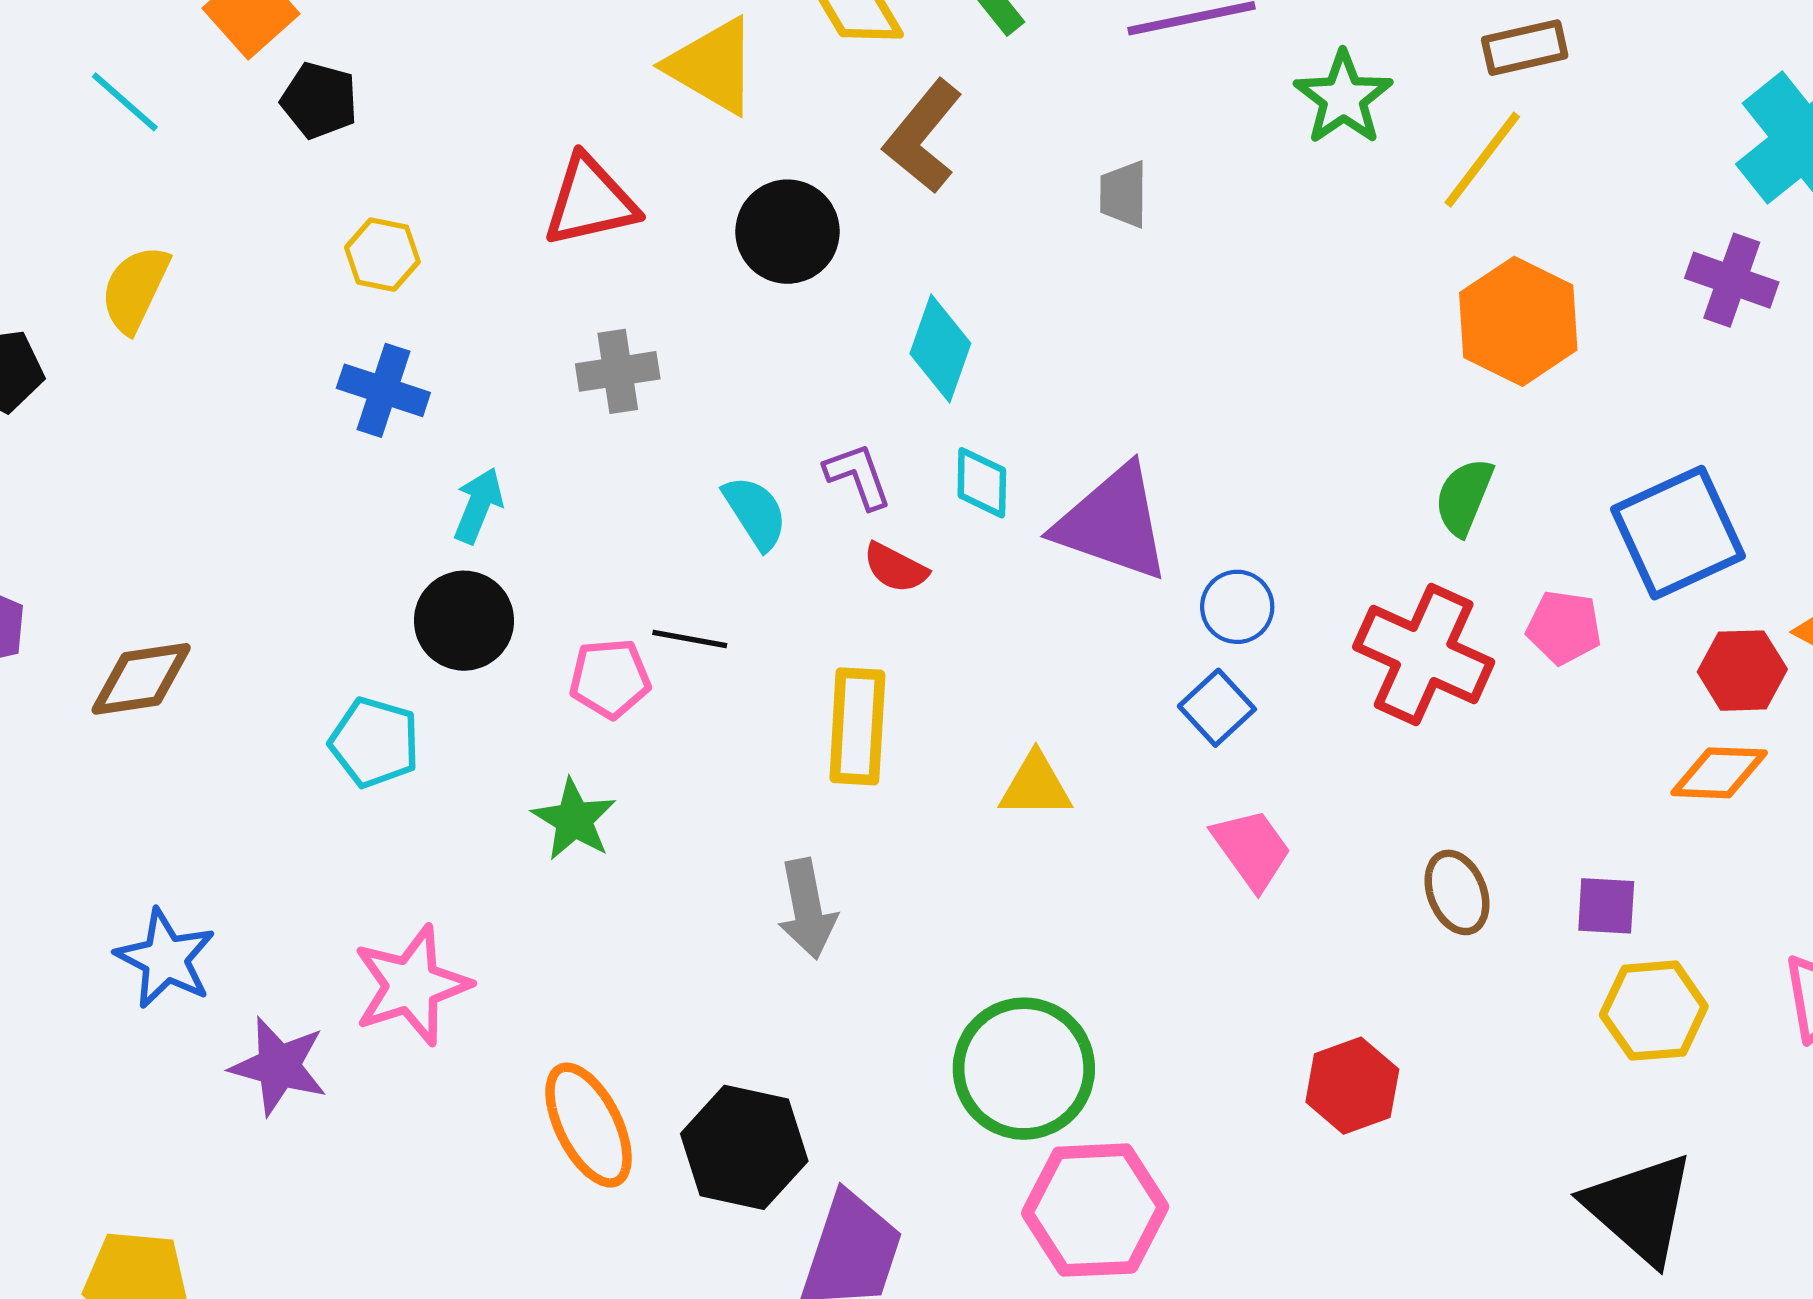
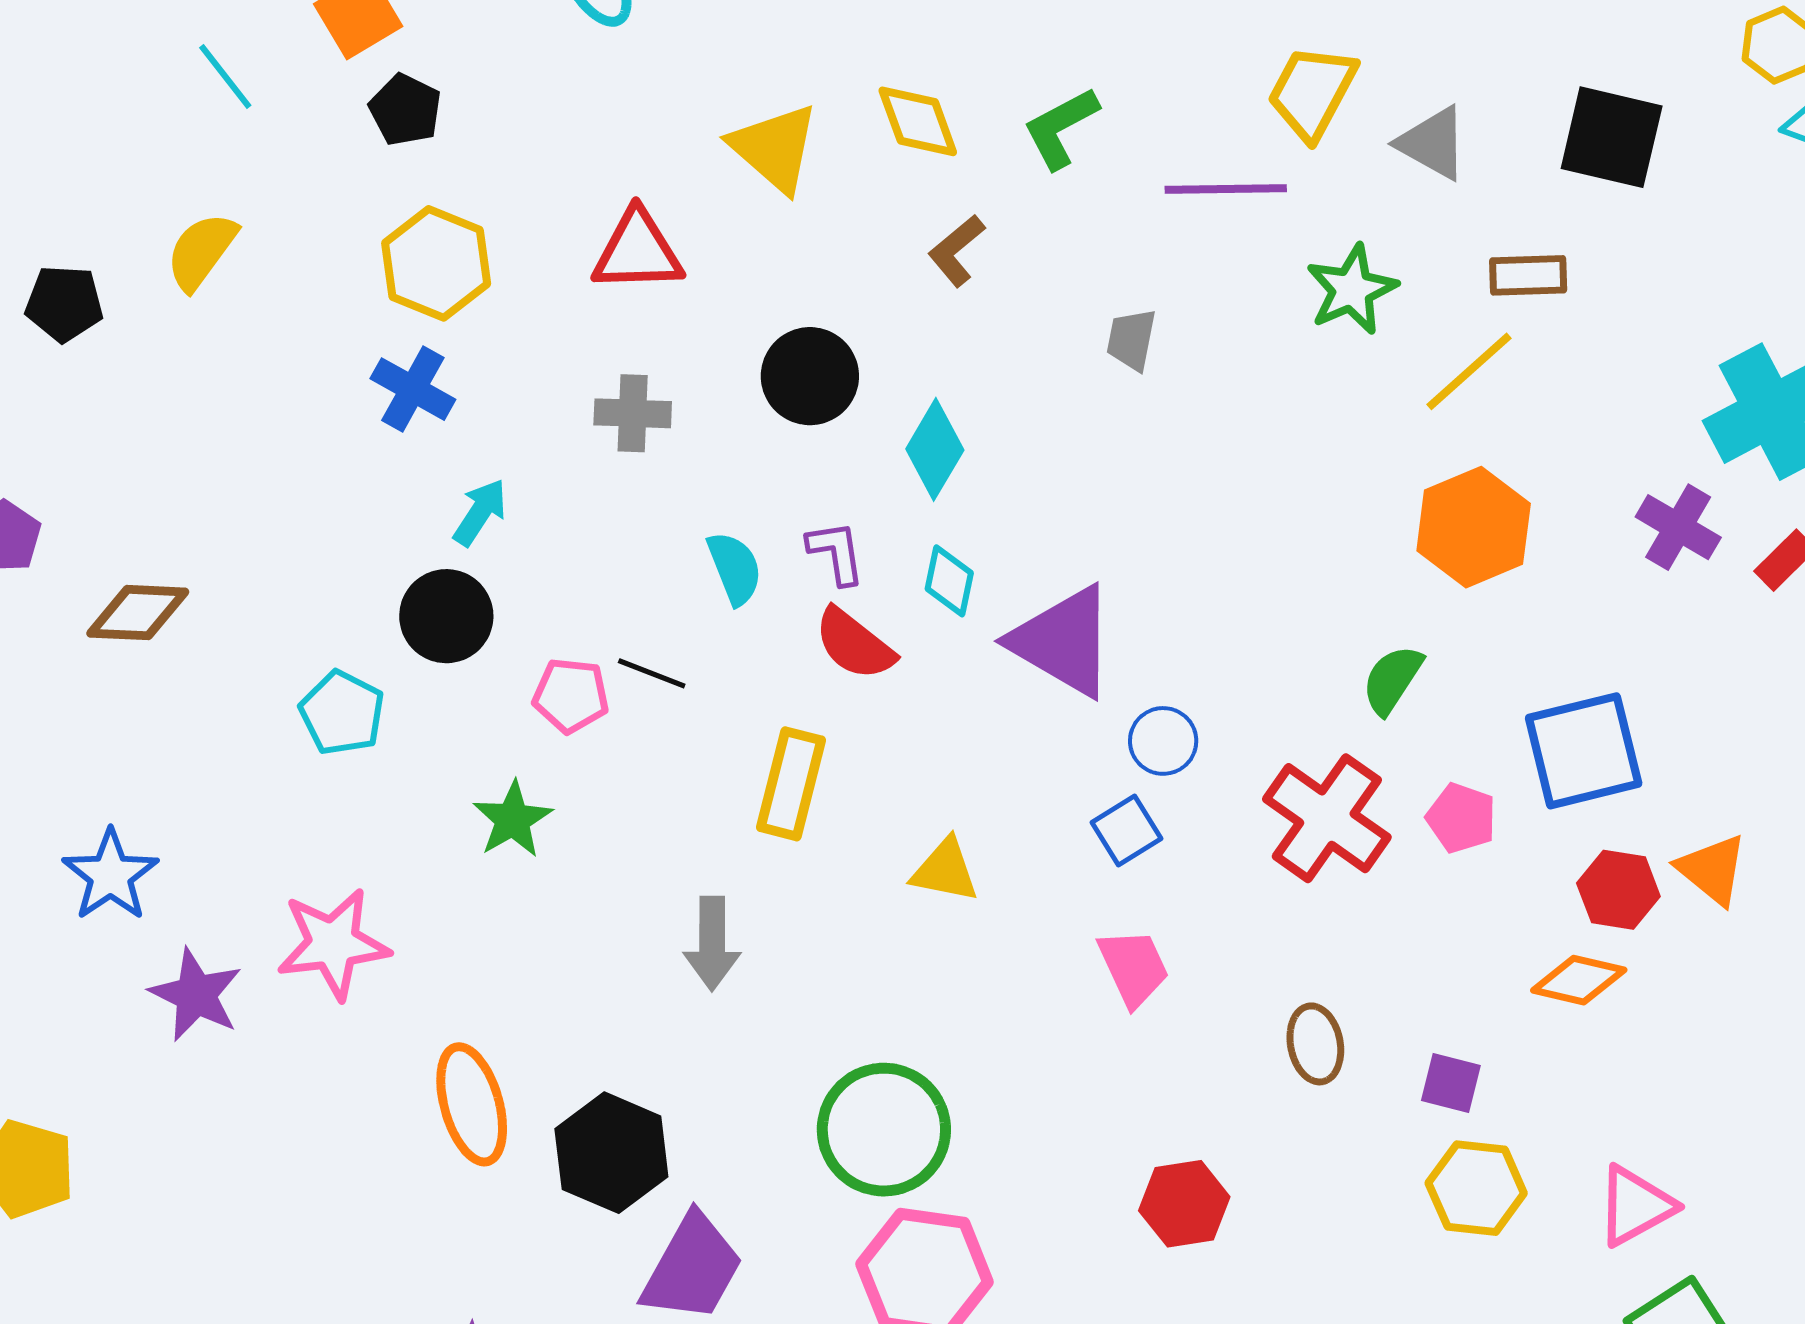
brown L-shape: (923, 136) -> (956, 251), size x0.7
black circle: (788, 232) -> (810, 376), moved
yellow hexagon: (382, 255) -> (436, 263), size x1.6
red semicircle: (895, 568) -> (854, 644), size x1.4

